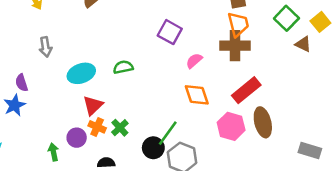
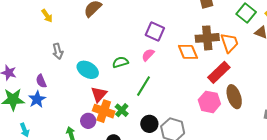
orange trapezoid: (238, 24) -> (230, 43), moved
pink semicircle: (194, 61) -> (148, 55), moved
cyan ellipse: (81, 73) -> (88, 70), turned 55
orange diamond: (197, 95) -> (188, 52), moved
orange cross: (97, 127) -> (104, 111), size x1.5
green line: (168, 133) -> (144, 86), moved

